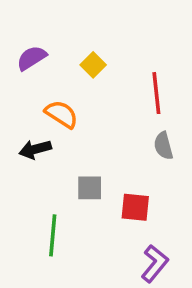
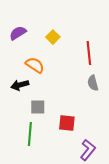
gray square: (90, 188) -> (38, 107), moved
red square: (135, 207) -> (67, 123), moved

